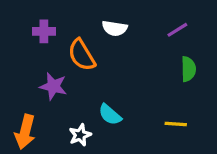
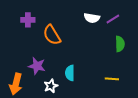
white semicircle: (115, 28) -> (92, 18), moved
purple star: (53, 86) -> (37, 66), moved
cyan semicircle: (110, 115) -> (70, 73), turned 49

